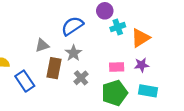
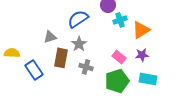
pink rectangle: (117, 67) -> (119, 57), turned 40
gray cross: (81, 78) -> (86, 67), turned -32

